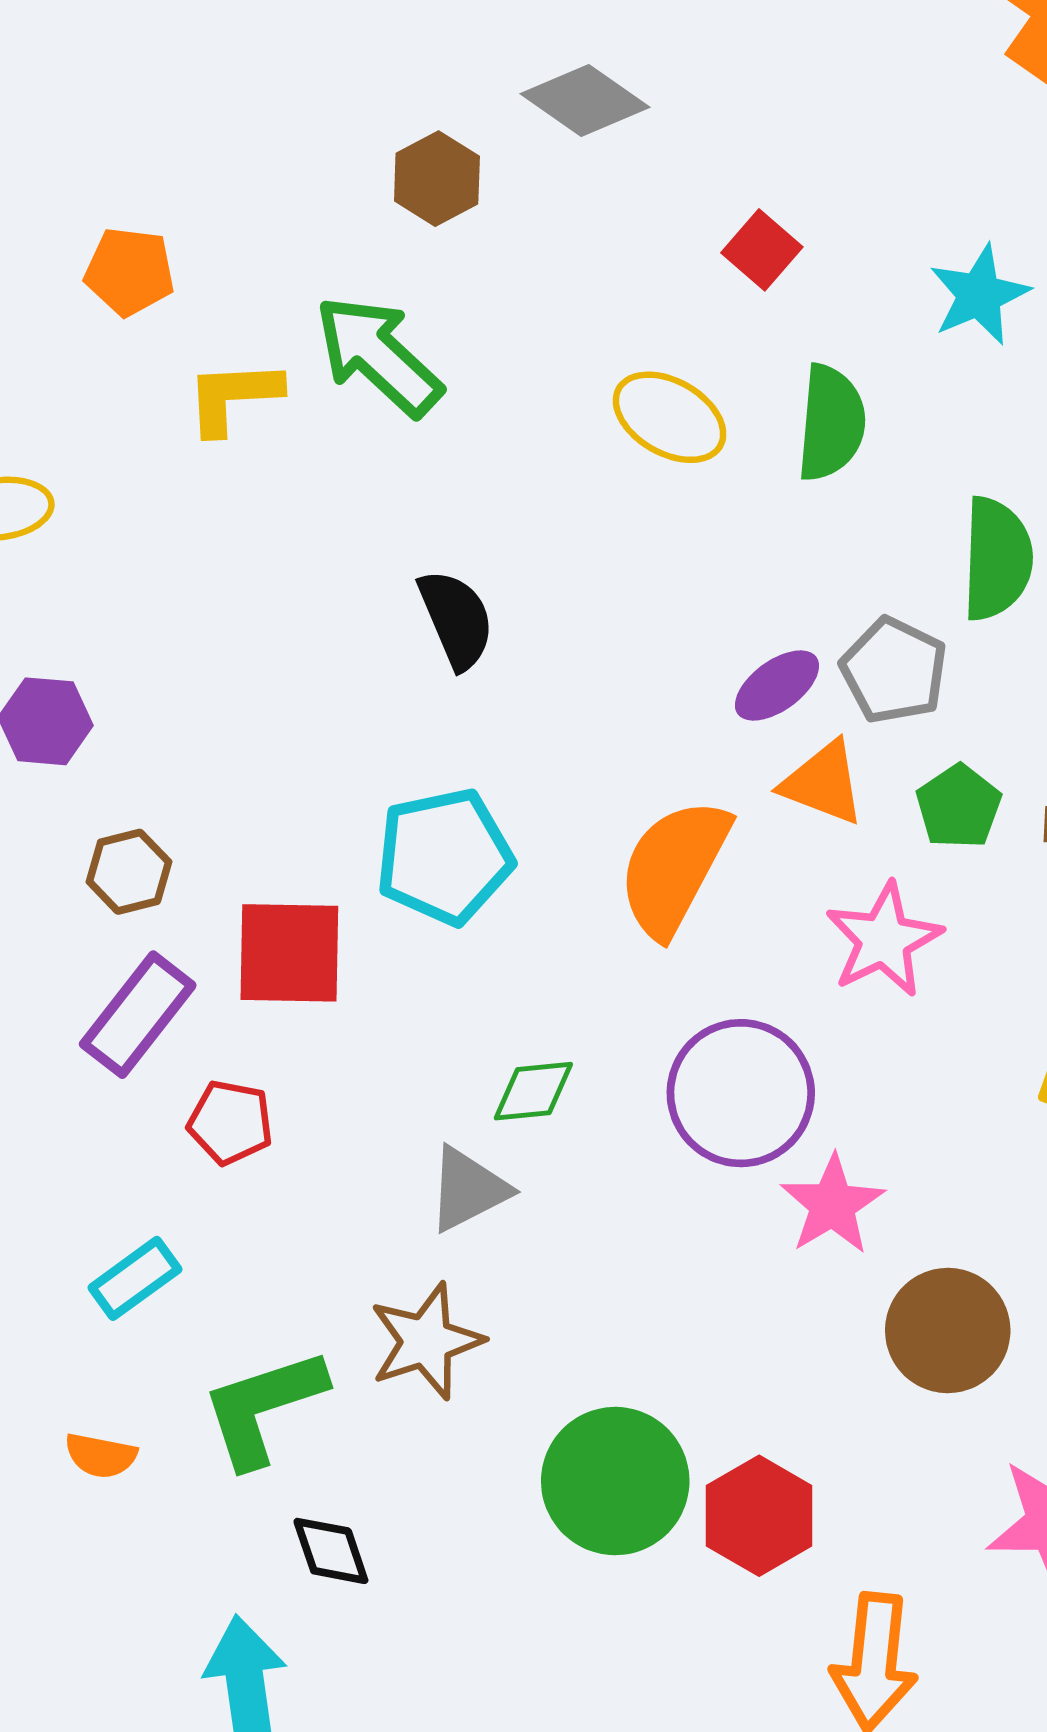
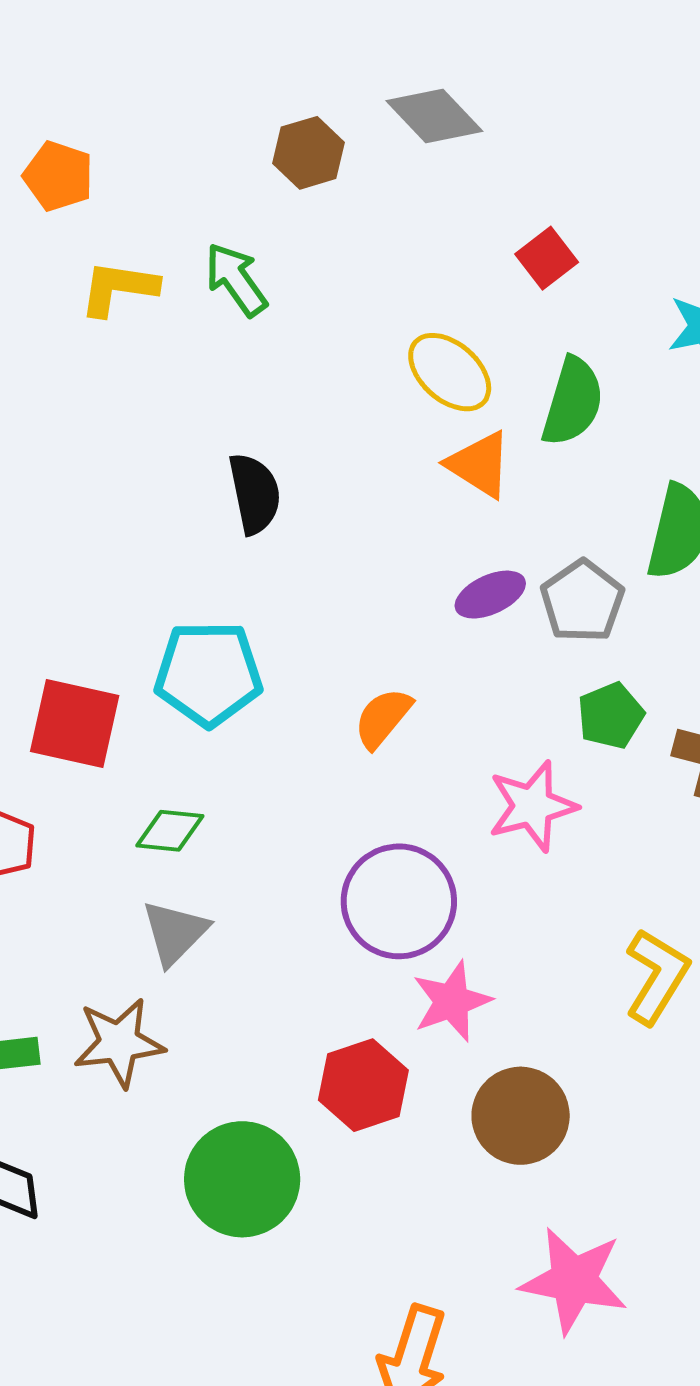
green arrow: (378, 356) -> (236, 279), size x0.7
orange triangle: (823, 783) -> (479, 464), moved
orange semicircle: (674, 868) -> (383, 718), size x0.6
green diamond: (533, 1091) -> (170, 831), moved
gray triangle: (468, 1189) -> (175, 933), turned -30
red hexagon: (759, 1516) -> (363, 1085), moved

